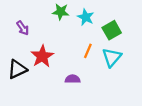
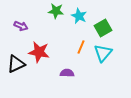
purple arrow: (23, 28) -> (21, 26), turned -32
red star: (42, 56) -> (39, 52), turned -30

